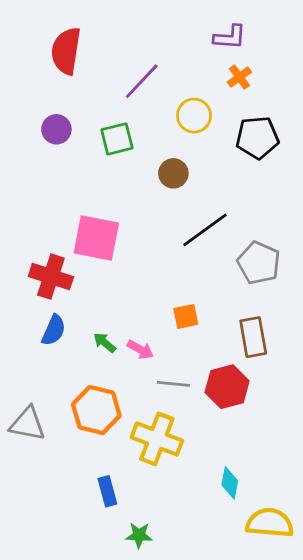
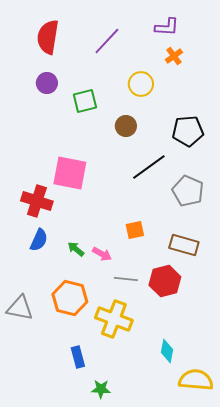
purple line: (142, 81) -> (107, 41), moved
purple circle: (56, 129) -> (47, 83), moved
black pentagon: (257, 138) -> (188, 131), moved
brown rectangle: (253, 337) -> (184, 245), turned -64

